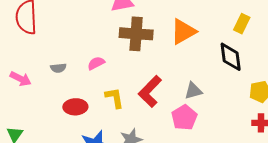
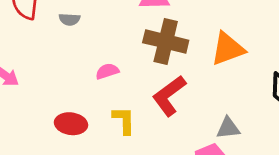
gray semicircle: (58, 68) -> (69, 19), moved
red L-shape: (150, 91) -> (169, 96), moved

